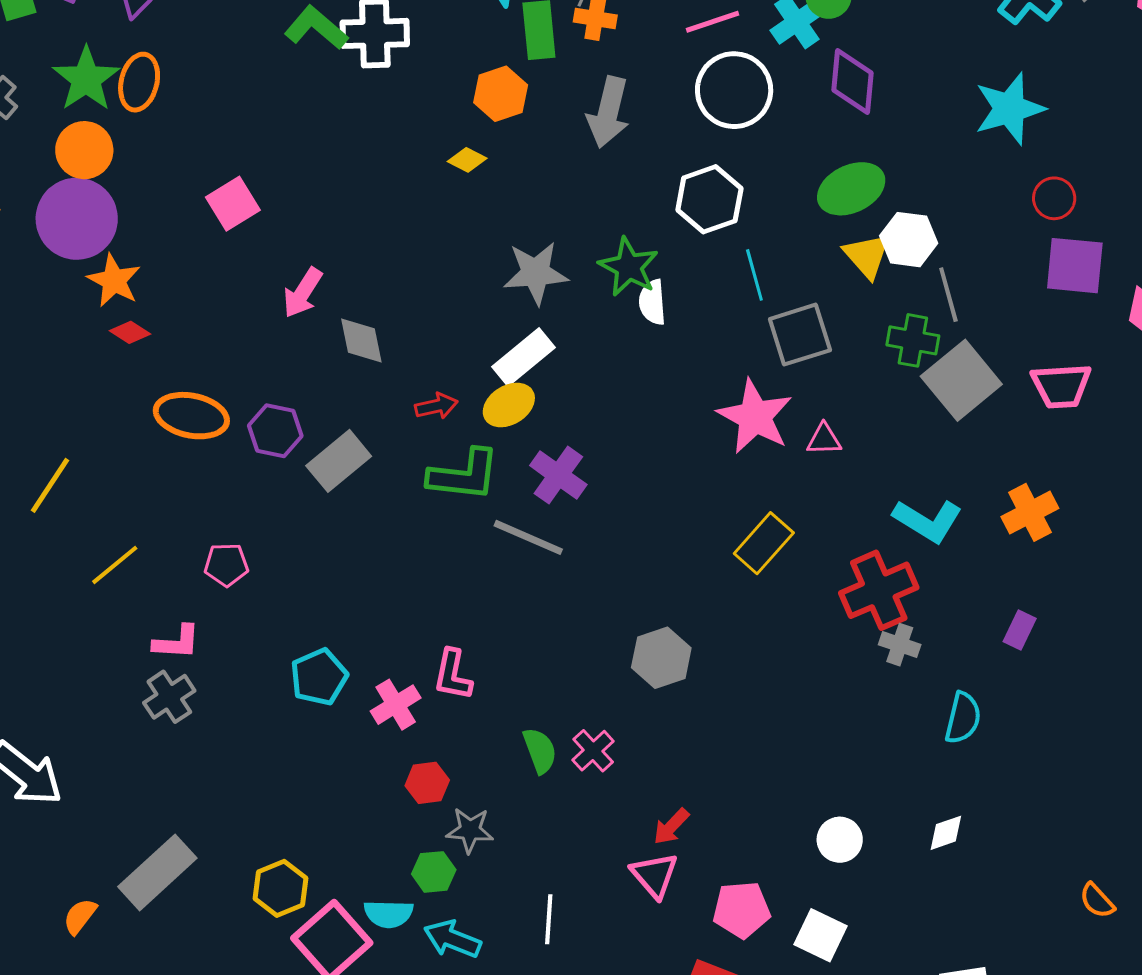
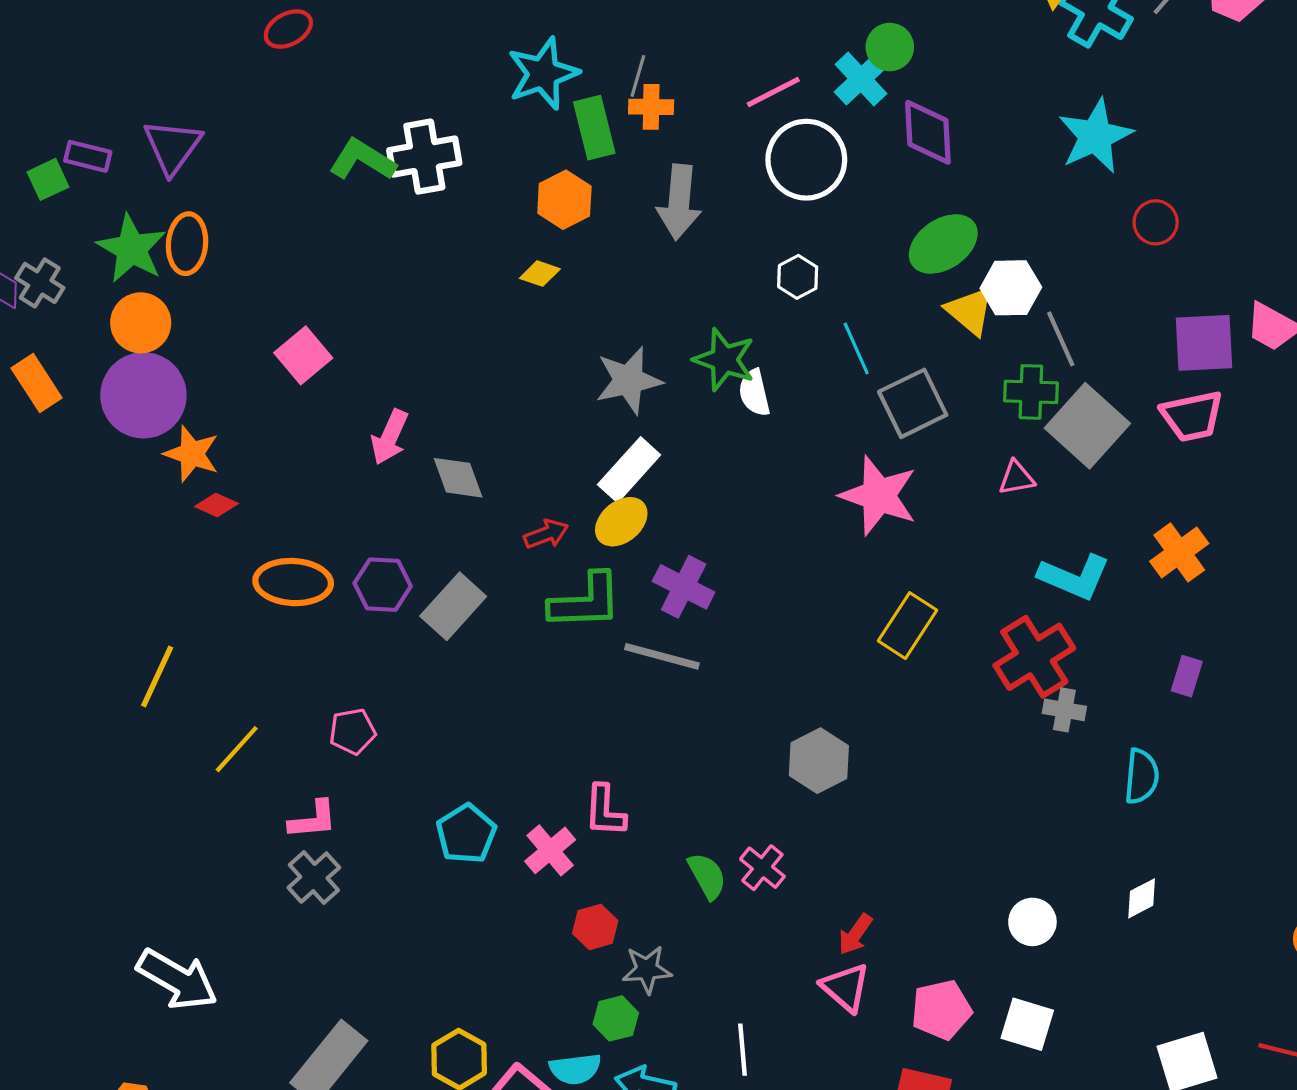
white hexagon: (709, 199) -> (798, 277), size x0.6
purple square: (1075, 266) -> (1204, 343), moved
pink triangle: (824, 439) -> (1017, 478), moved

